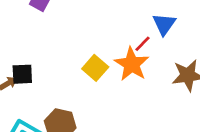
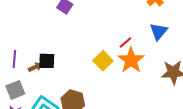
red line: (143, 44) -> (125, 43), moved

